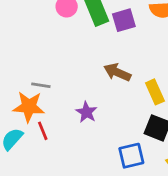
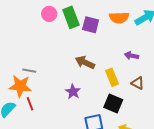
purple square: (124, 20) -> (91, 25), turned 30
purple star: (86, 112) -> (73, 92), moved

